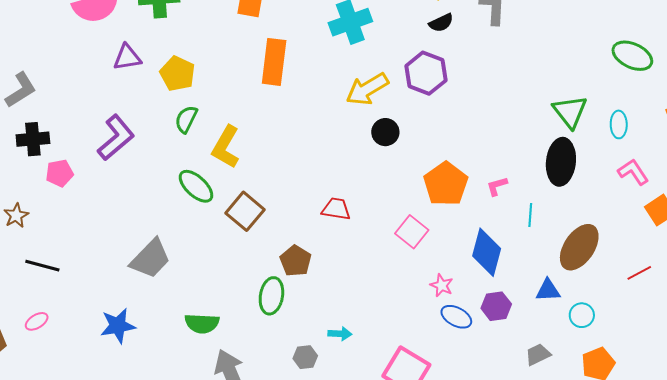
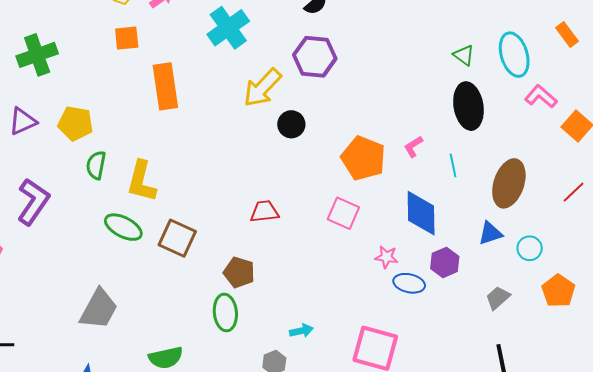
green triangle: (570, 112) -> (464, 55), size x0.6
cyan ellipse: (619, 124) -> (514, 55), size x1.6

